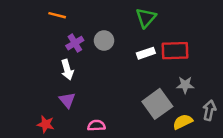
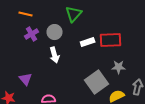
orange line: (57, 15) -> (26, 14), moved
green triangle: (146, 18) -> (74, 14), moved
white arrow: (67, 70) -> (55, 55), moved

